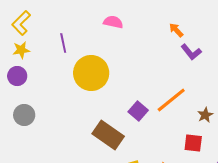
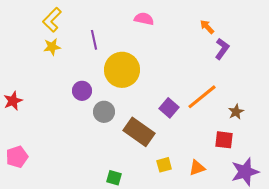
purple L-shape: (191, 52) -> (222, 49), turned -105
purple circle: (17, 76) -> (82, 91), moved
gray circle: (24, 115) -> (104, 112), moved

